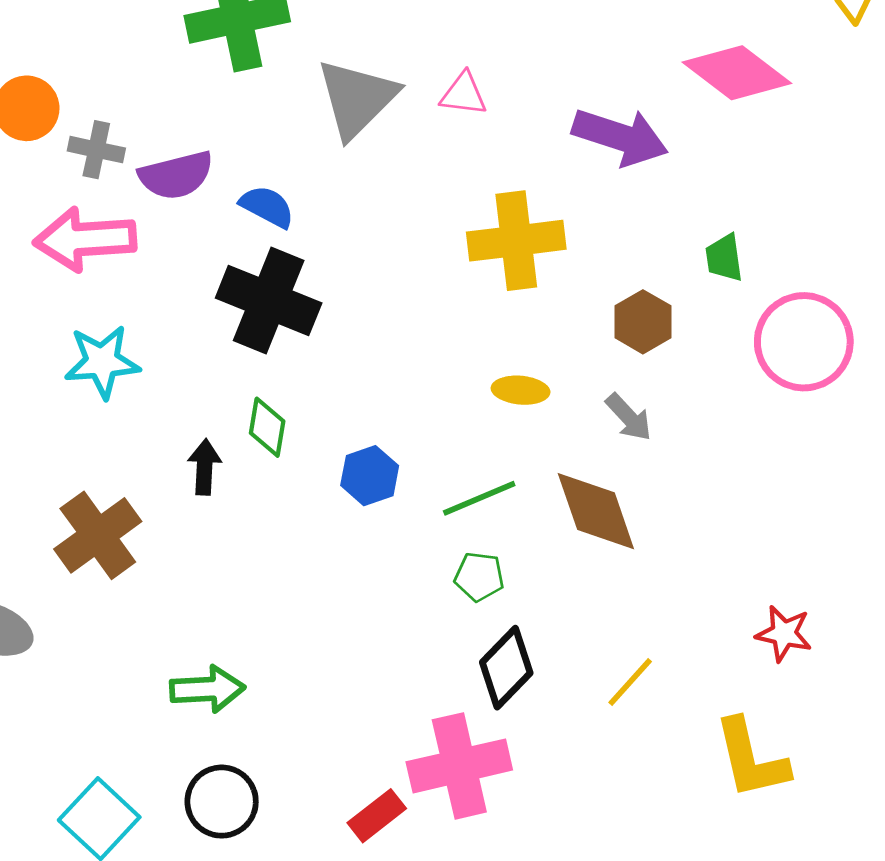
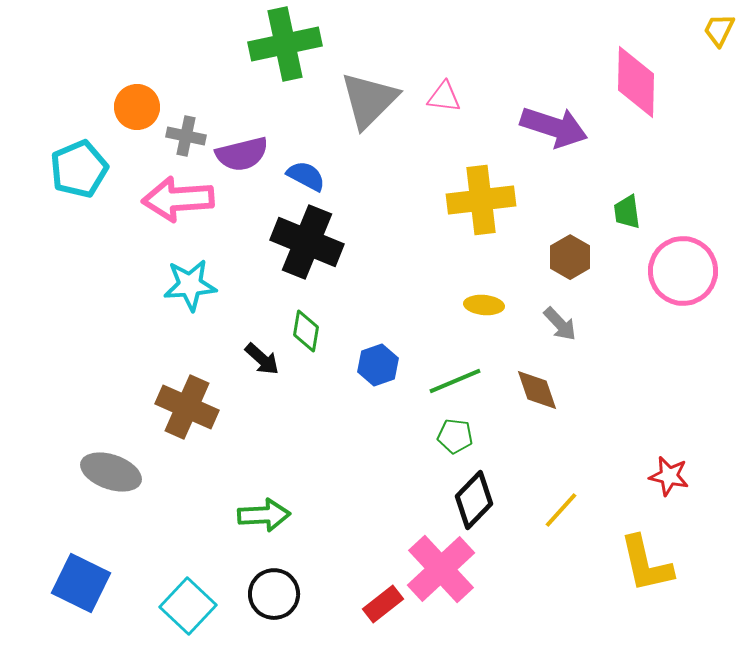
pink diamond: (737, 73) -> (636, 82), turned 54
black arrow: (205, 467) -> (262, 359), turned 129
brown diamond: (596, 511) -> (537, 390), size x0.7
brown cross: (98, 535) -> (187, 407), turned -30
pink cross: (459, 766) -> (441, 569), turned -30

